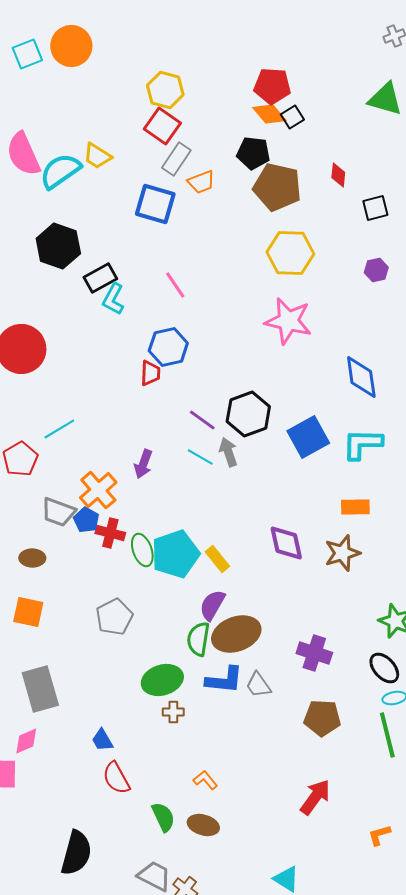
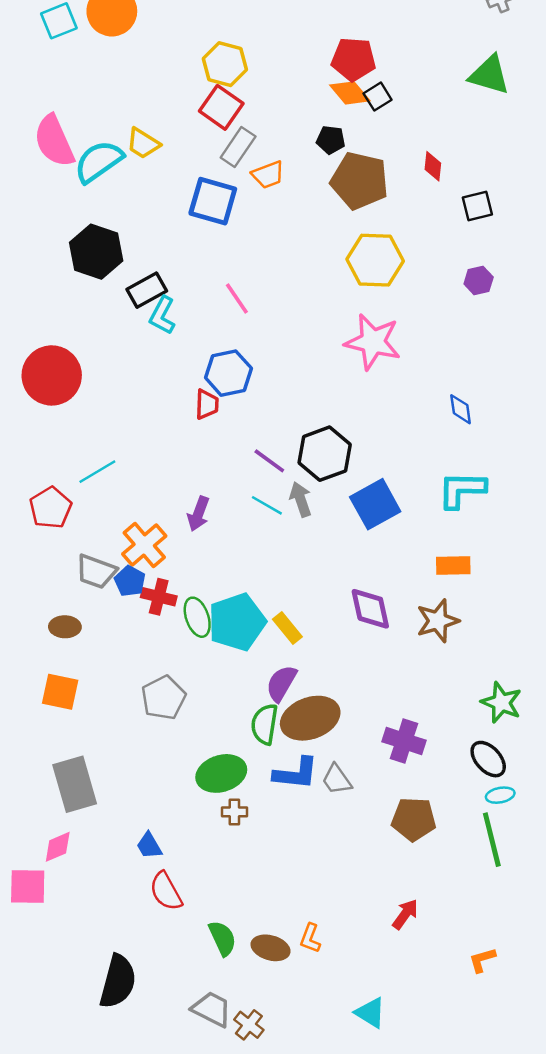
black pentagon: (253, 153) -> (331, 140), size x0.7
blue diamond: (361, 377) -> (461, 409), size x0.6
blue square: (308, 437) -> (375, 504), moved
orange L-shape: (205, 780) -> (310, 938), moved, turned -120
red arrow: (315, 797) -> (405, 914), size x0.7

